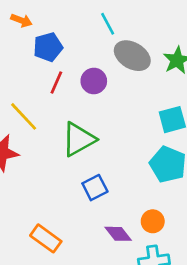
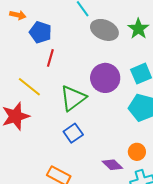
blue pentagon: (48, 47) -> (40, 32), turned -30
purple circle: (94, 81) -> (105, 78), moved, size x1.5
blue square: (95, 188) -> (73, 133), moved

